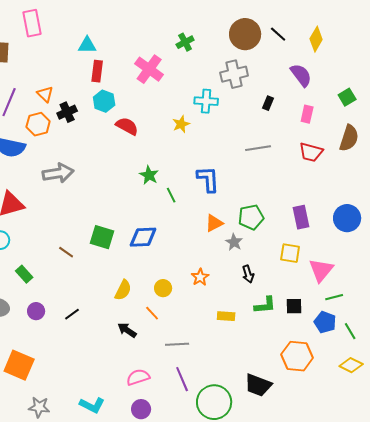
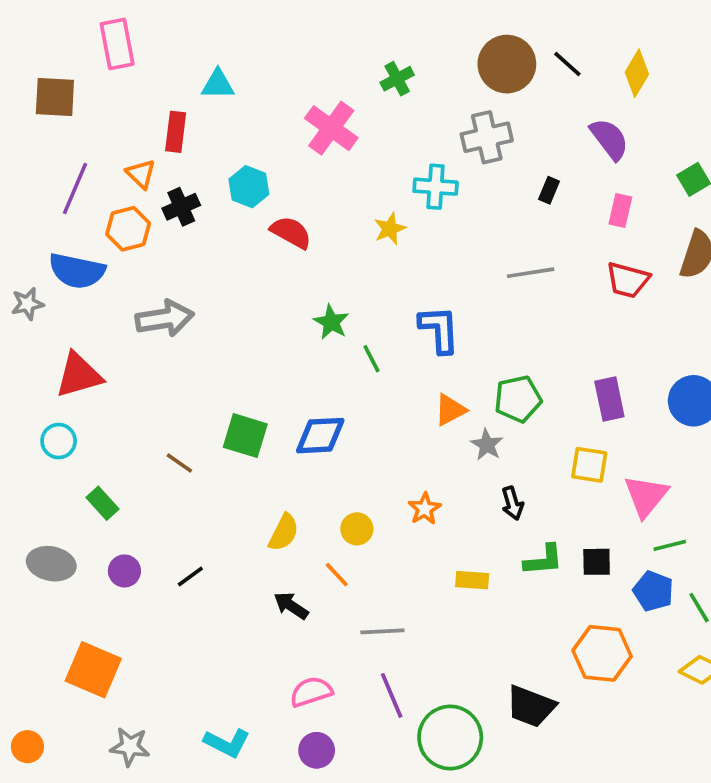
red rectangle: (97, 71) -> (176, 132), moved

